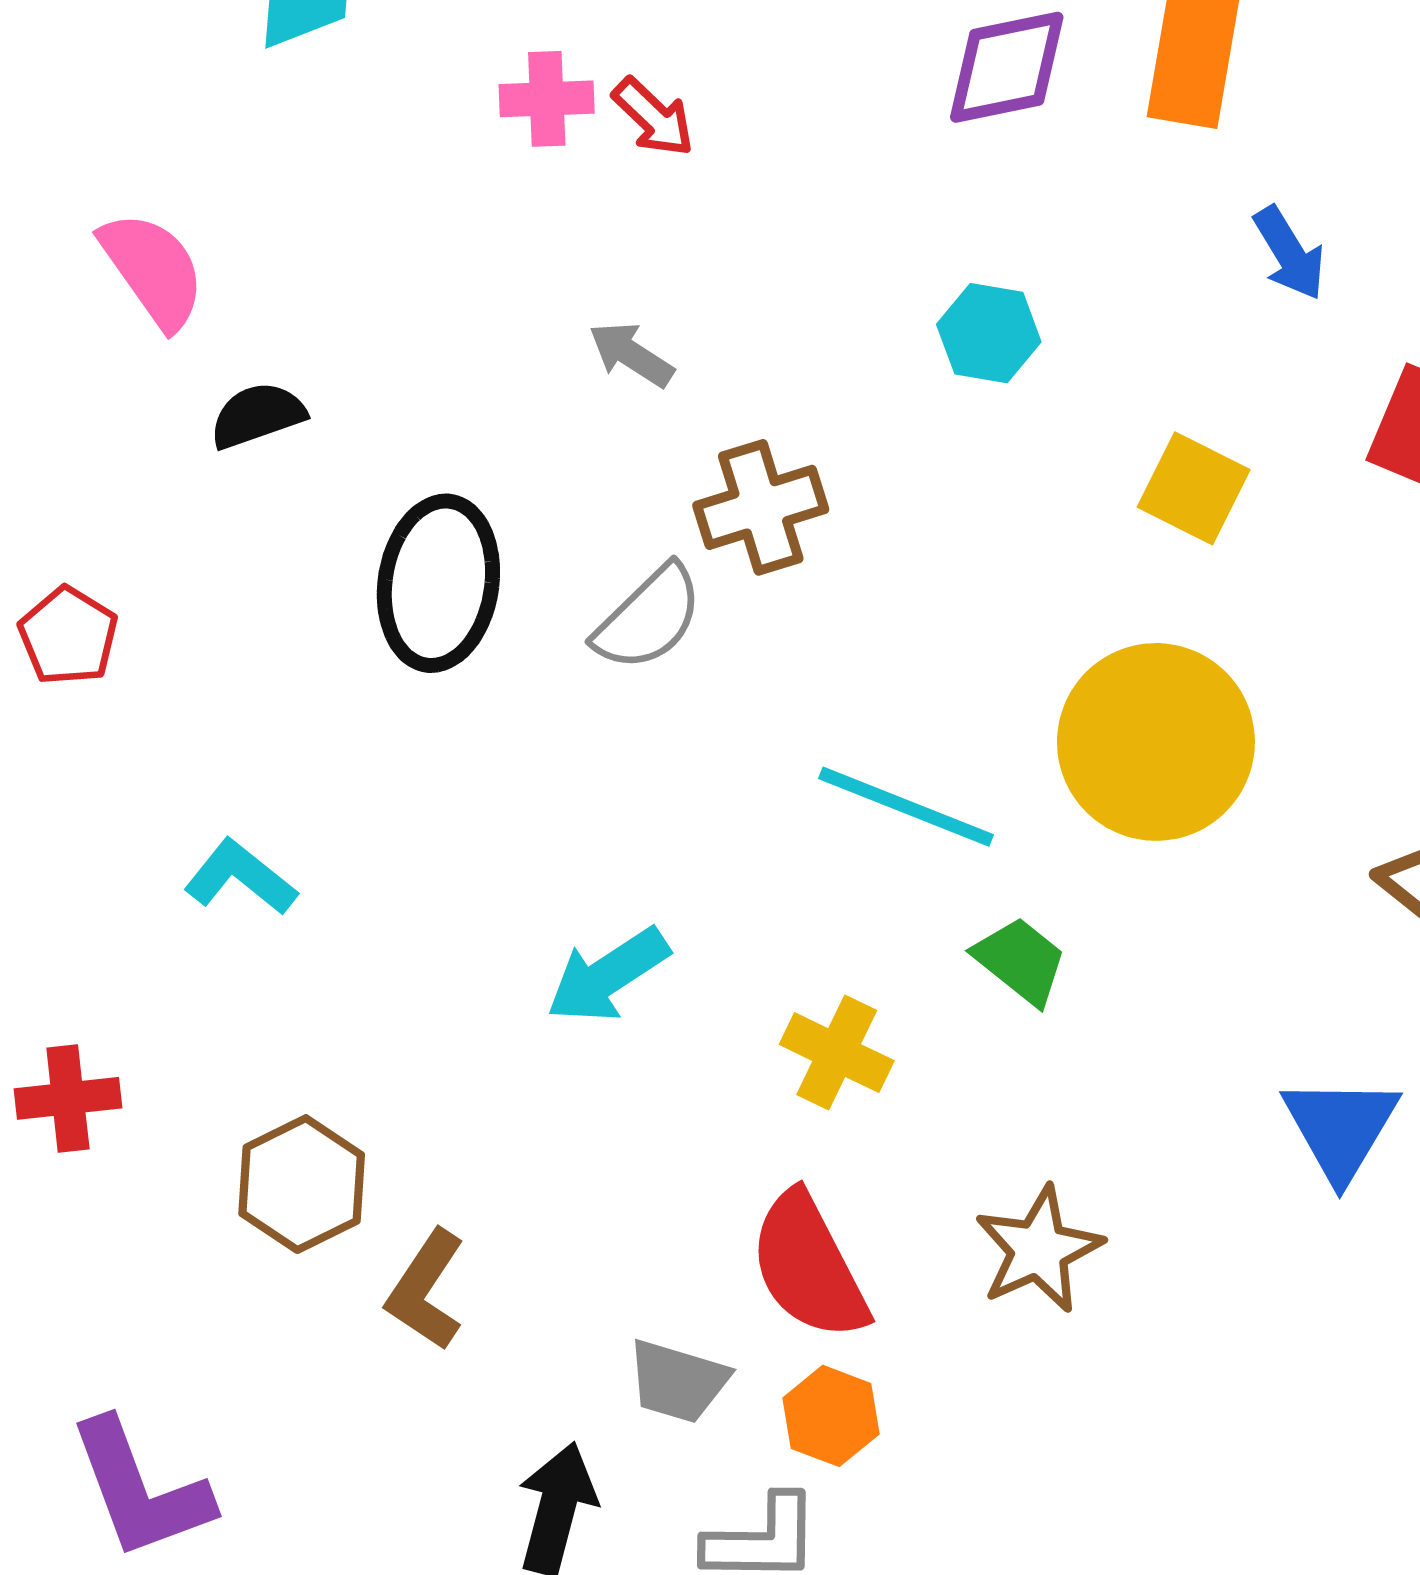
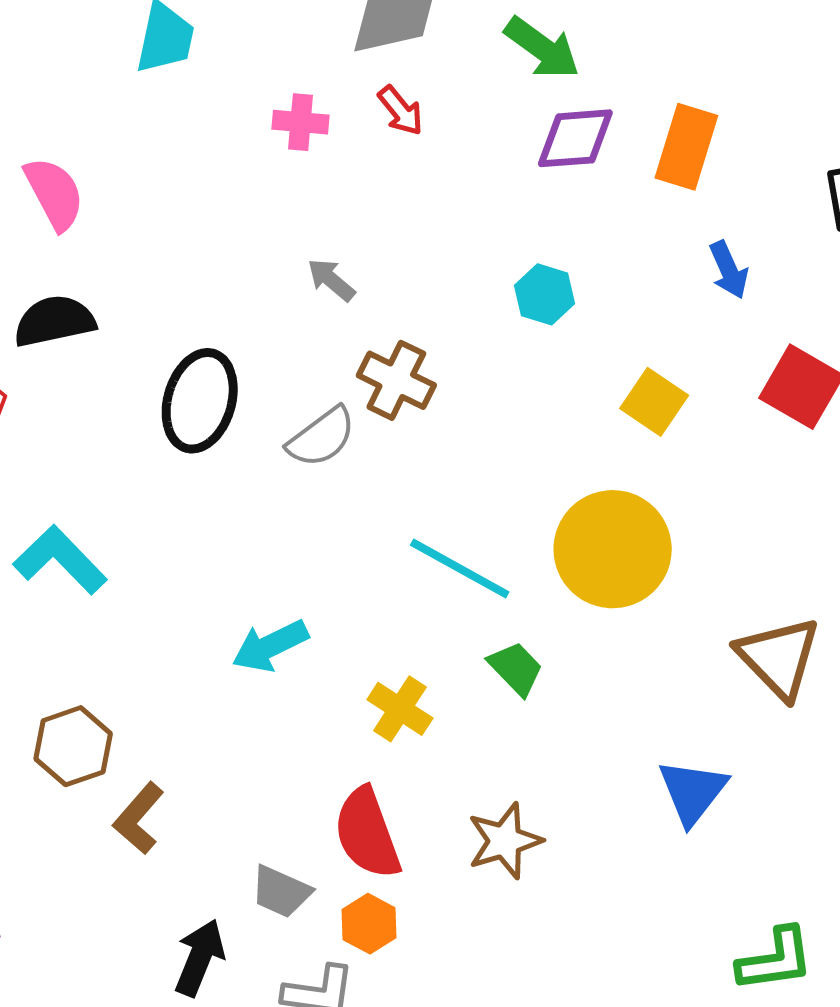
red arrow: (653, 117) -> (401, 111), moved
black semicircle: (257, 415) -> (54, 321), moved, size x1.4
brown cross: (761, 507) -> (396, 380), turned 36
cyan L-shape: (240, 877) -> (60, 560), size x1.4

